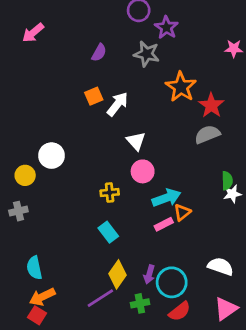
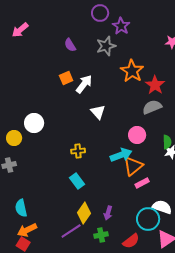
purple semicircle: (99, 53) -> (70, 45), turned 120
gray star: (147, 54) -> (106, 46), turned -30
pink circle: (143, 171) -> (137, 135), moved
orange triangle: (182, 212) -> (133, 166), size x1.5
pink rectangle: (164, 224) -> (142, 183), moved
cyan circle: (172, 282) -> (148, 219), moved

